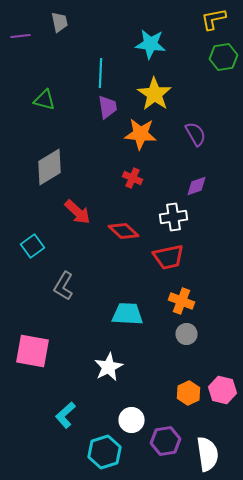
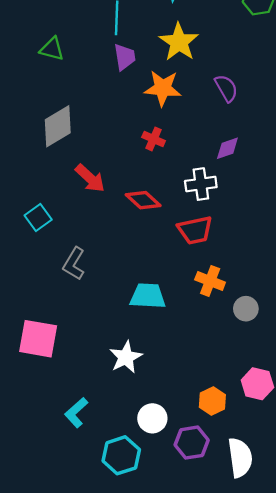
gray circle: (186, 334) -> (246, 309), moved
orange hexagon: (188, 393) -> (212, 401), moved

